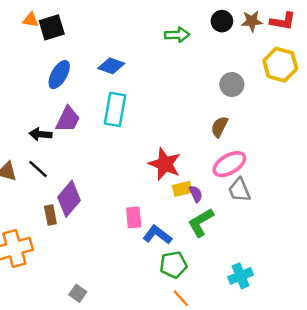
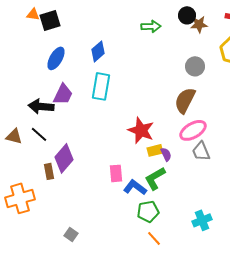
brown star: (252, 21) -> (199, 24), moved
blue diamond: (111, 66) -> (98, 51), turned -60
brown semicircle: (219, 127) -> (185, 100), size x1.5
black arrow: (40, 134) -> (41, 106), size x1.4
green L-shape: (201, 222) -> (155, 178), moved

